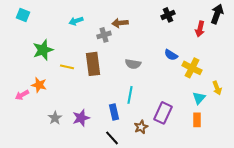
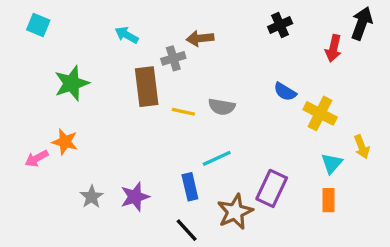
cyan arrow: (76, 21) -> (127, 35), turned 48
brown rectangle: (93, 64) -> (147, 87), moved
yellow line: (67, 67) -> (183, 112), moved
cyan line: (130, 95) -> (217, 158), turned 54
brown star: (141, 127) -> (235, 212), size x1.5

